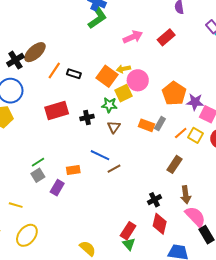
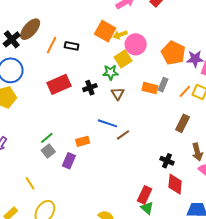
orange square: (107, 76) -> (105, 31), moved
black cross: (154, 200) -> (167, 161), turned -32
yellow line: (16, 205) -> (30, 183), turned 48

